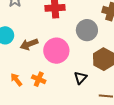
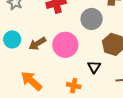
orange cross: (39, 79) -> (74, 86), moved
orange arrow: (16, 80) -> (31, 81), size x1.6

